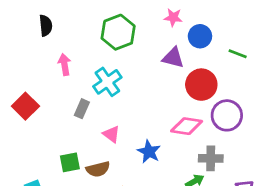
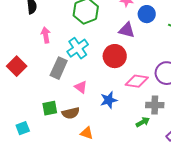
red circle: (201, 85) -> (115, 56), moved
gray rectangle: (82, 109) -> (59, 68), size x1.5
blue star: (149, 152) -> (109, 100), turned 30

